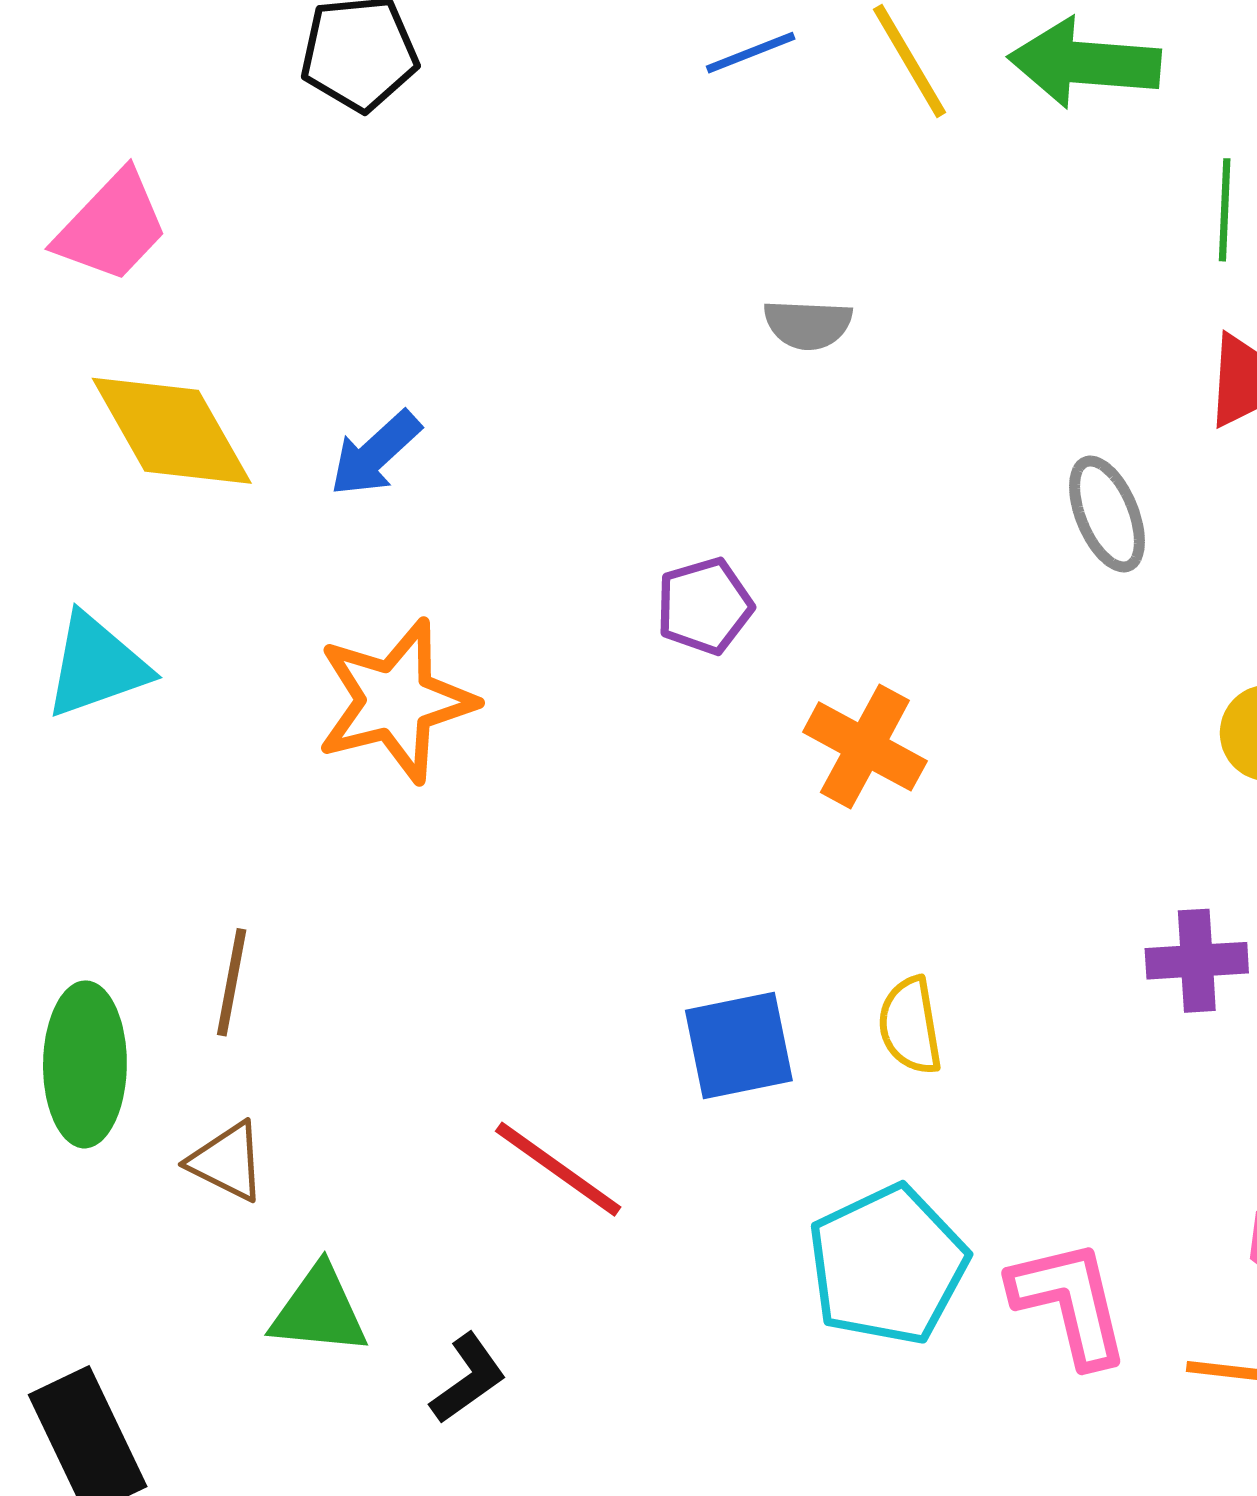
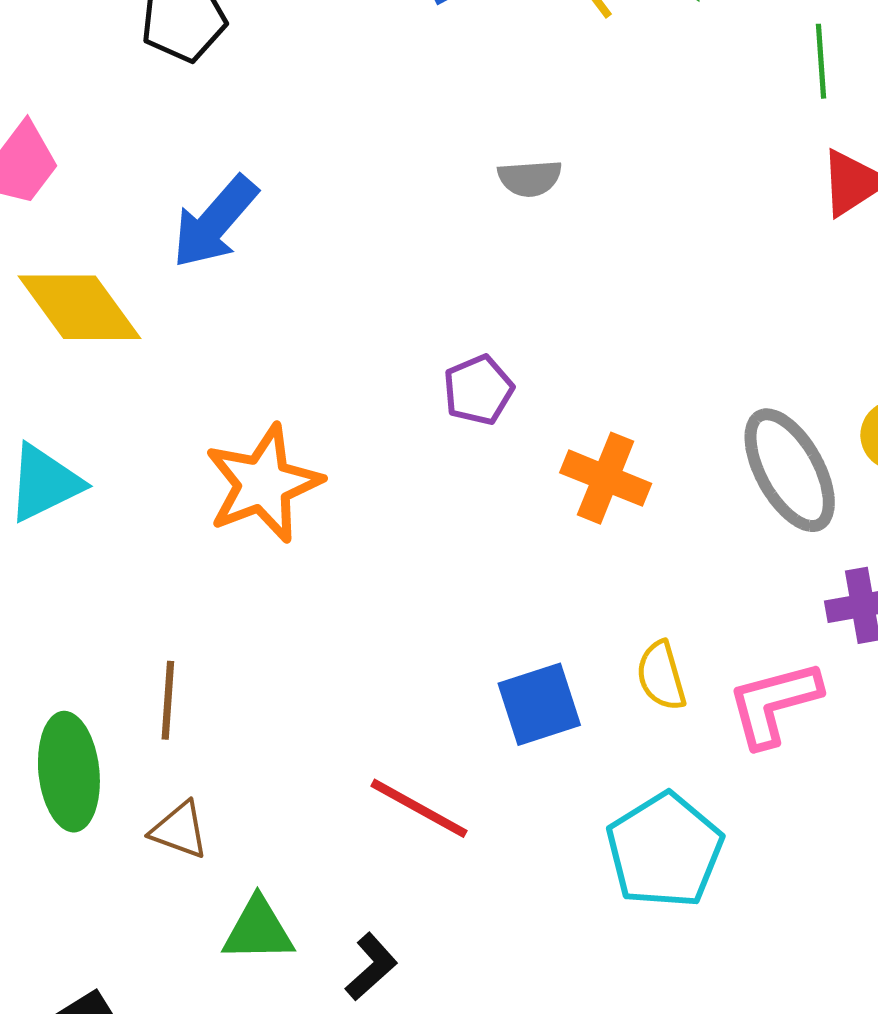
blue arrow: (375, 454) -> (215, 222), moved, size x1.4
gray ellipse: (1107, 514) -> (790, 470), moved, size x1.5
pink L-shape: (1070, 1303) -> (774, 703), moved, turned -85

